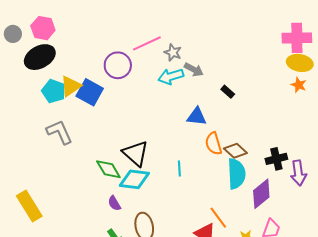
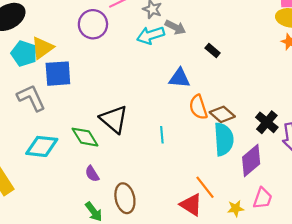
blue square: (90, 92) -> (58, 74), moved, turned -32
black cross: (276, 159) -> (267, 122), turned -35
cyan diamond: (134, 179) -> (42, 146), moved

